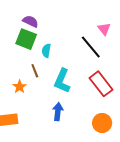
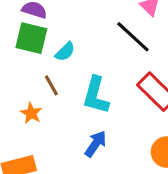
cyan semicircle: (46, 51) -> (65, 52), turned -136
blue arrow: (58, 112) -> (96, 144), turned 36

